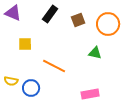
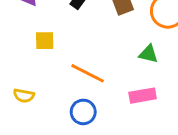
blue circle: (31, 88) -> (83, 112), moved
pink rectangle: (90, 94) -> (143, 96), moved

